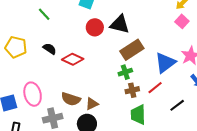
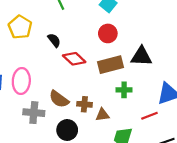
black triangle: (120, 24) -> (141, 56), moved, turned -30
brown rectangle: (132, 50) -> (111, 65), moved
brown cross: (132, 90) -> (84, 104), moved
brown triangle: (92, 104) -> (102, 115), moved

